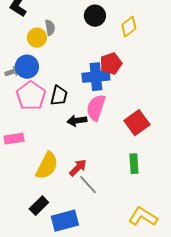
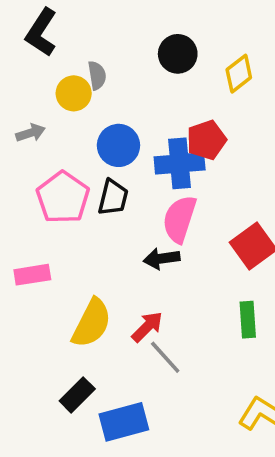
blue circle: (27, 67) -> (118, 145), moved
gray arrow: (13, 72) -> (31, 133), moved
black arrow: (77, 121) -> (162, 259), moved

